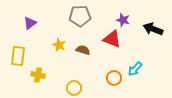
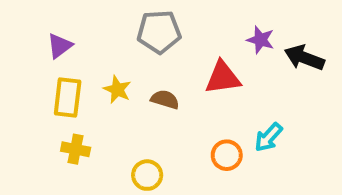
purple star: (123, 20) -> (261, 40), moved
red triangle: (112, 39) -> (223, 78), turned -30
yellow rectangle: (18, 56) -> (68, 97), moved

